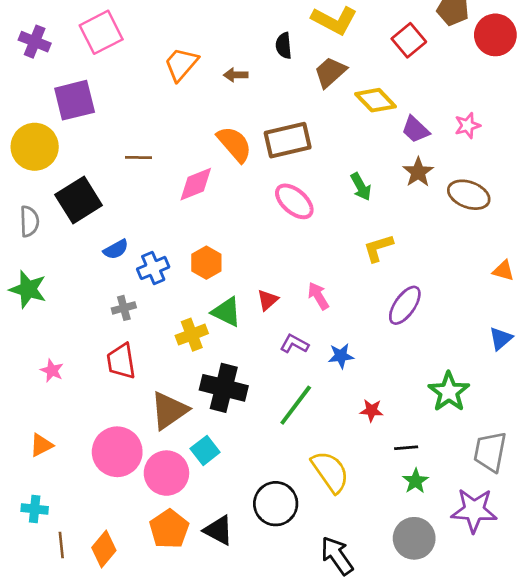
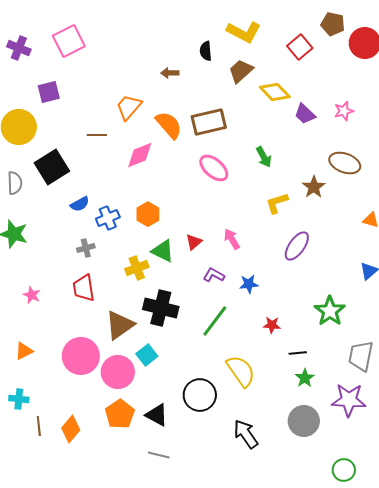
orange trapezoid: (181, 64) -> (129, 107), moved
purple square: (75, 100) -> (49, 92), size x0.7
brown star: (418, 172) -> (314, 187), moved

